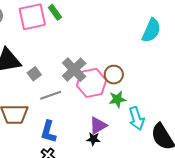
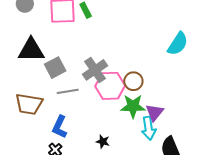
gray square: (34, 74) -> (55, 68), size x1.5
green star: (117, 99) -> (133, 106), size x1.4
purple triangle: (98, 125) -> (155, 113), moved, turned -30

